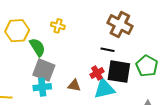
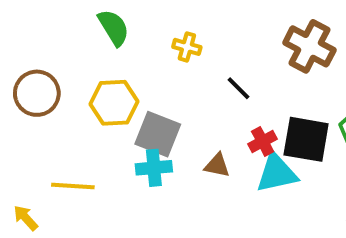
yellow hexagon: (17, 31) -> (114, 103), moved
green semicircle: (37, 47) -> (114, 28), moved
black line: (107, 50) -> (239, 88), moved, turned 32

